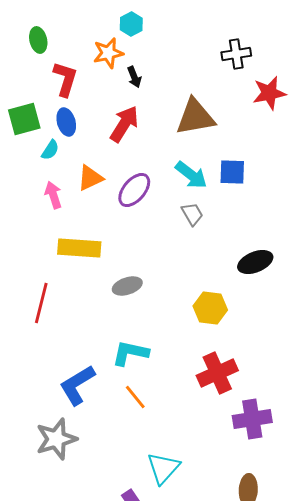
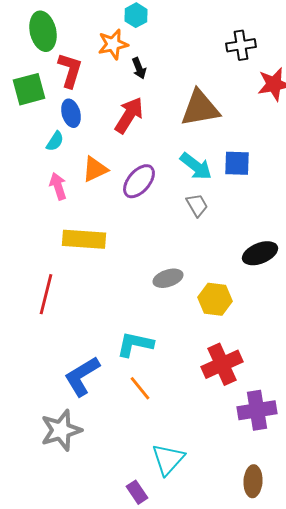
green ellipse: (38, 40) -> (43, 31), size x1.5
green square: (24, 119) -> (29, 89), moved
gray ellipse: (127, 286) -> (168, 278), moved

